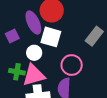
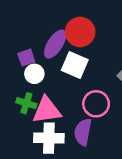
purple ellipse: (33, 23) -> (55, 44), turned 50
white circle: (34, 53) -> (34, 74), moved

